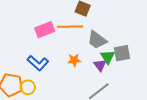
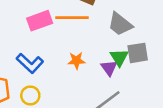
gray trapezoid: (97, 40) -> (120, 24), moved
yellow circle: (28, 87) -> (30, 95), moved

